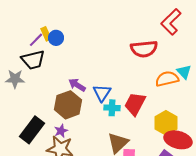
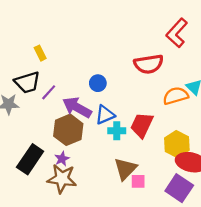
blue circle: (56, 38) -> (98, 83), moved
purple line: (36, 40) -> (49, 92), moved
purple arrow: (77, 85) -> (77, 107), size x1.5
blue triangle: (102, 93) -> (105, 115), turned 36

